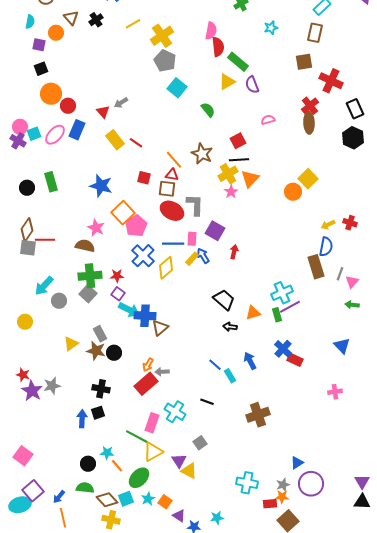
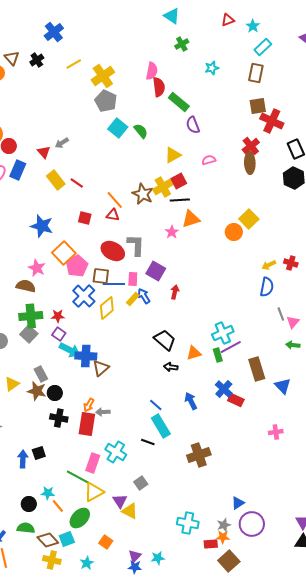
brown square: (304, 62) -> (258, 106), moved
yellow triangle: (227, 82) -> (173, 155), moved
green semicircle: (208, 110) -> (141, 131), moved
yellow cross: (228, 174) -> (163, 187), moved
orange triangle: (250, 179) -> (191, 219), turned 30
brown square: (167, 189) -> (101, 276), moved
brown rectangle: (316, 267) -> (257, 369), moved
gray line: (340, 274) -> (281, 314), turned -40
cyan rectangle: (230, 376) -> (161, 426), moved, size x1.6
red rectangle: (146, 384) -> (87, 424), turned -40
black cross: (101, 389) -> (59, 418), moved
cyan star: (148, 499) -> (87, 563), moved
purple triangle: (179, 516) -> (135, 556), moved, turned 40

